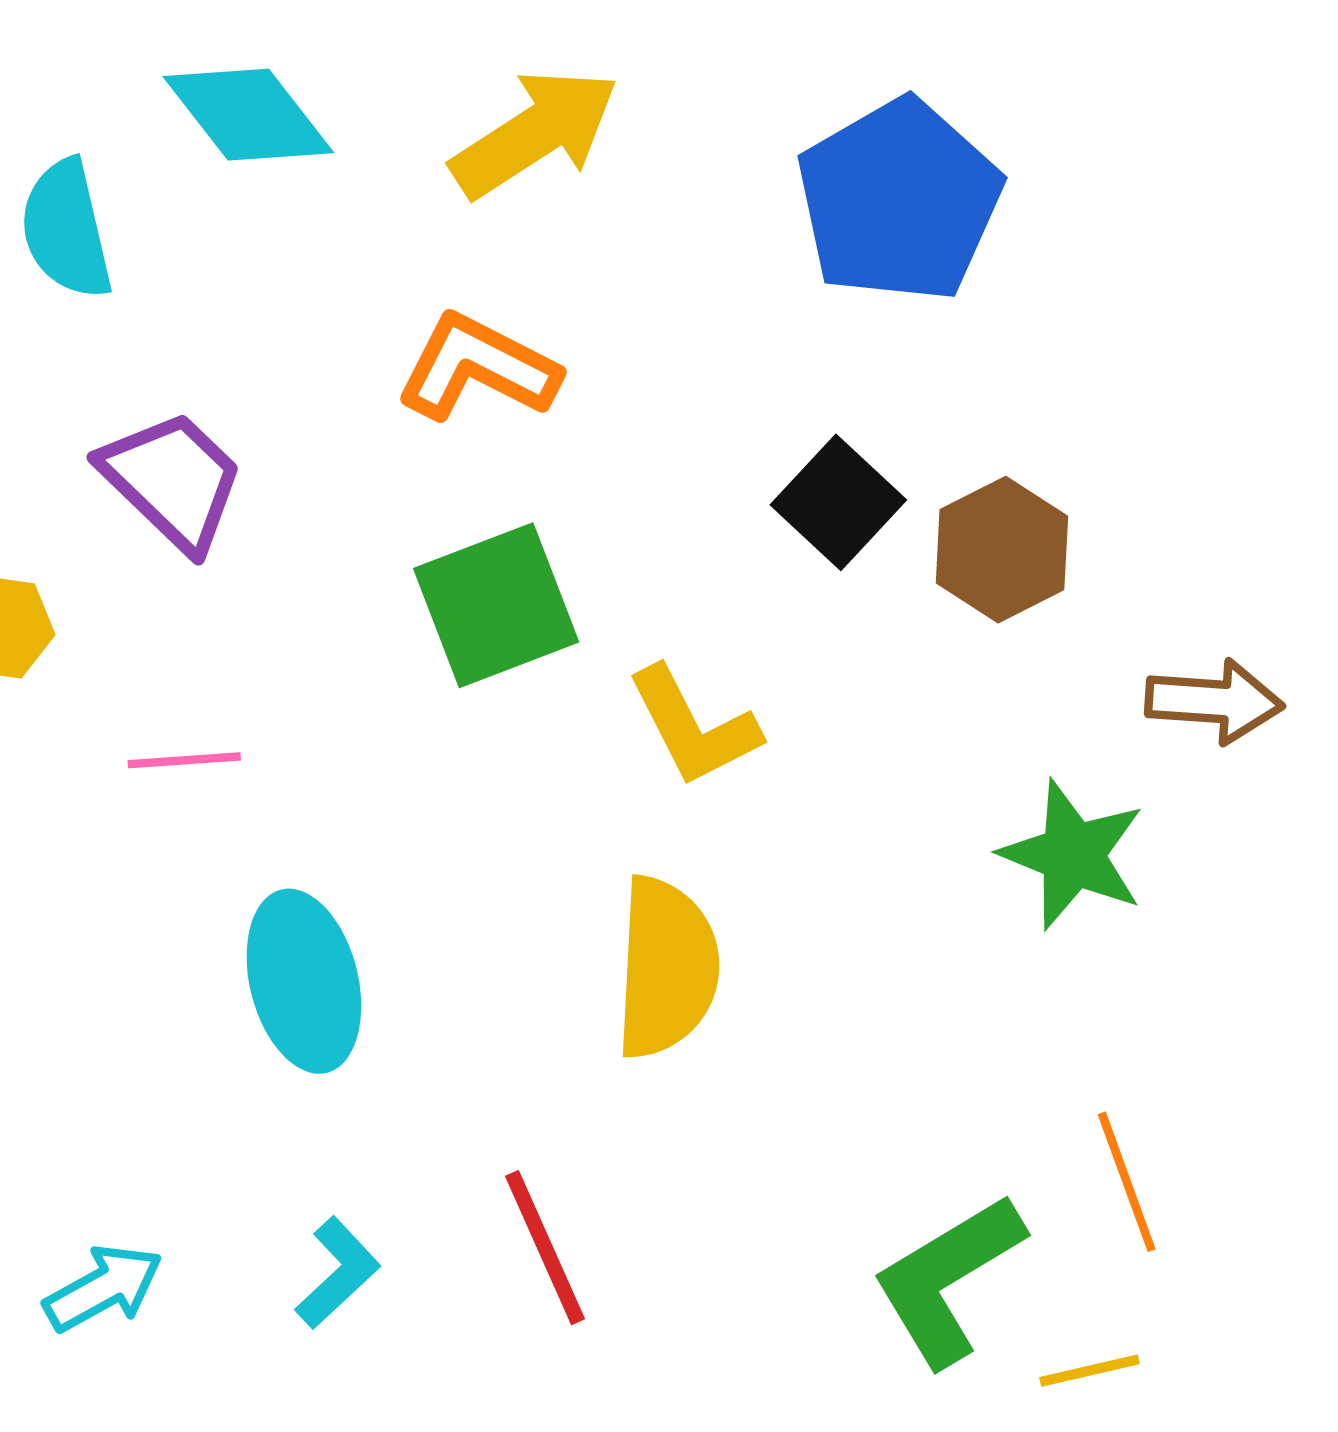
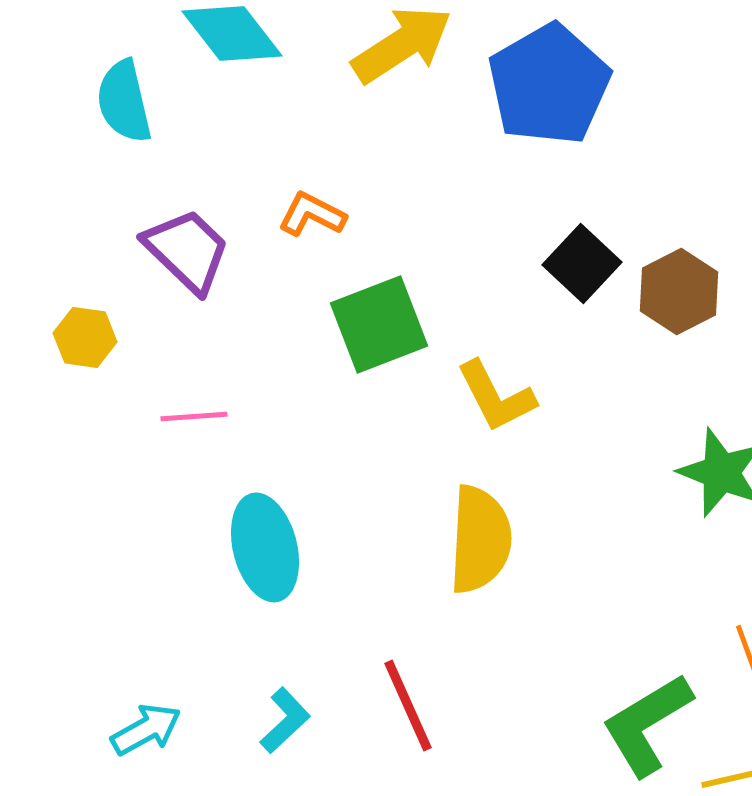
blue pentagon: (899, 201) -> (549, 84), moved
orange L-shape: (478, 368) -> (312, 214), moved, size x0.7

